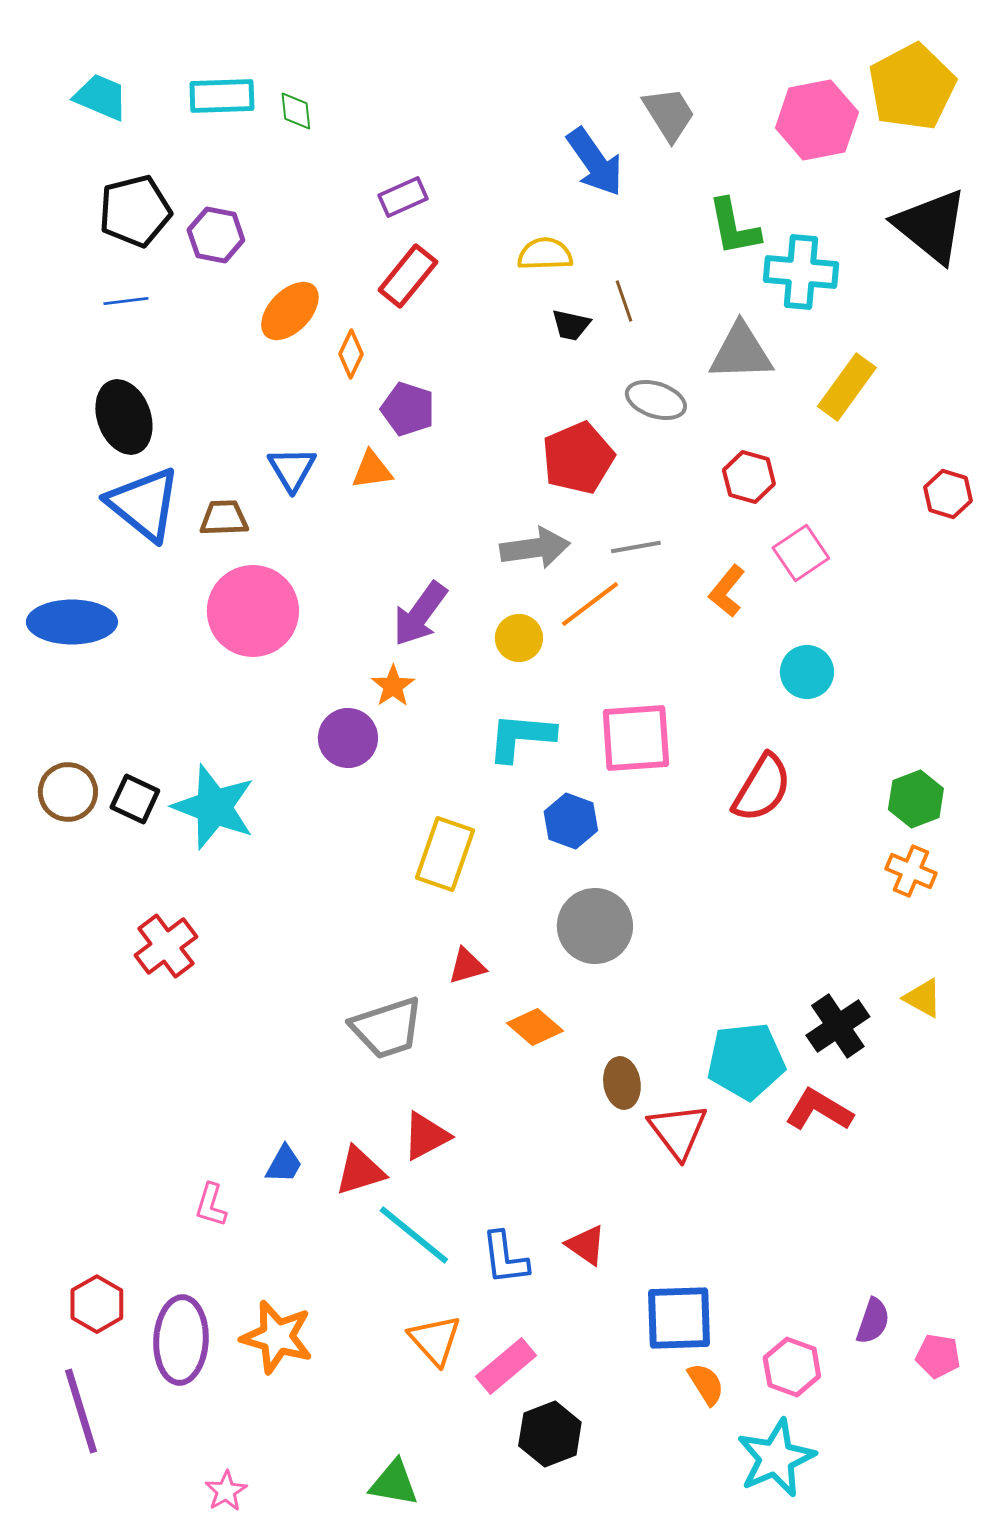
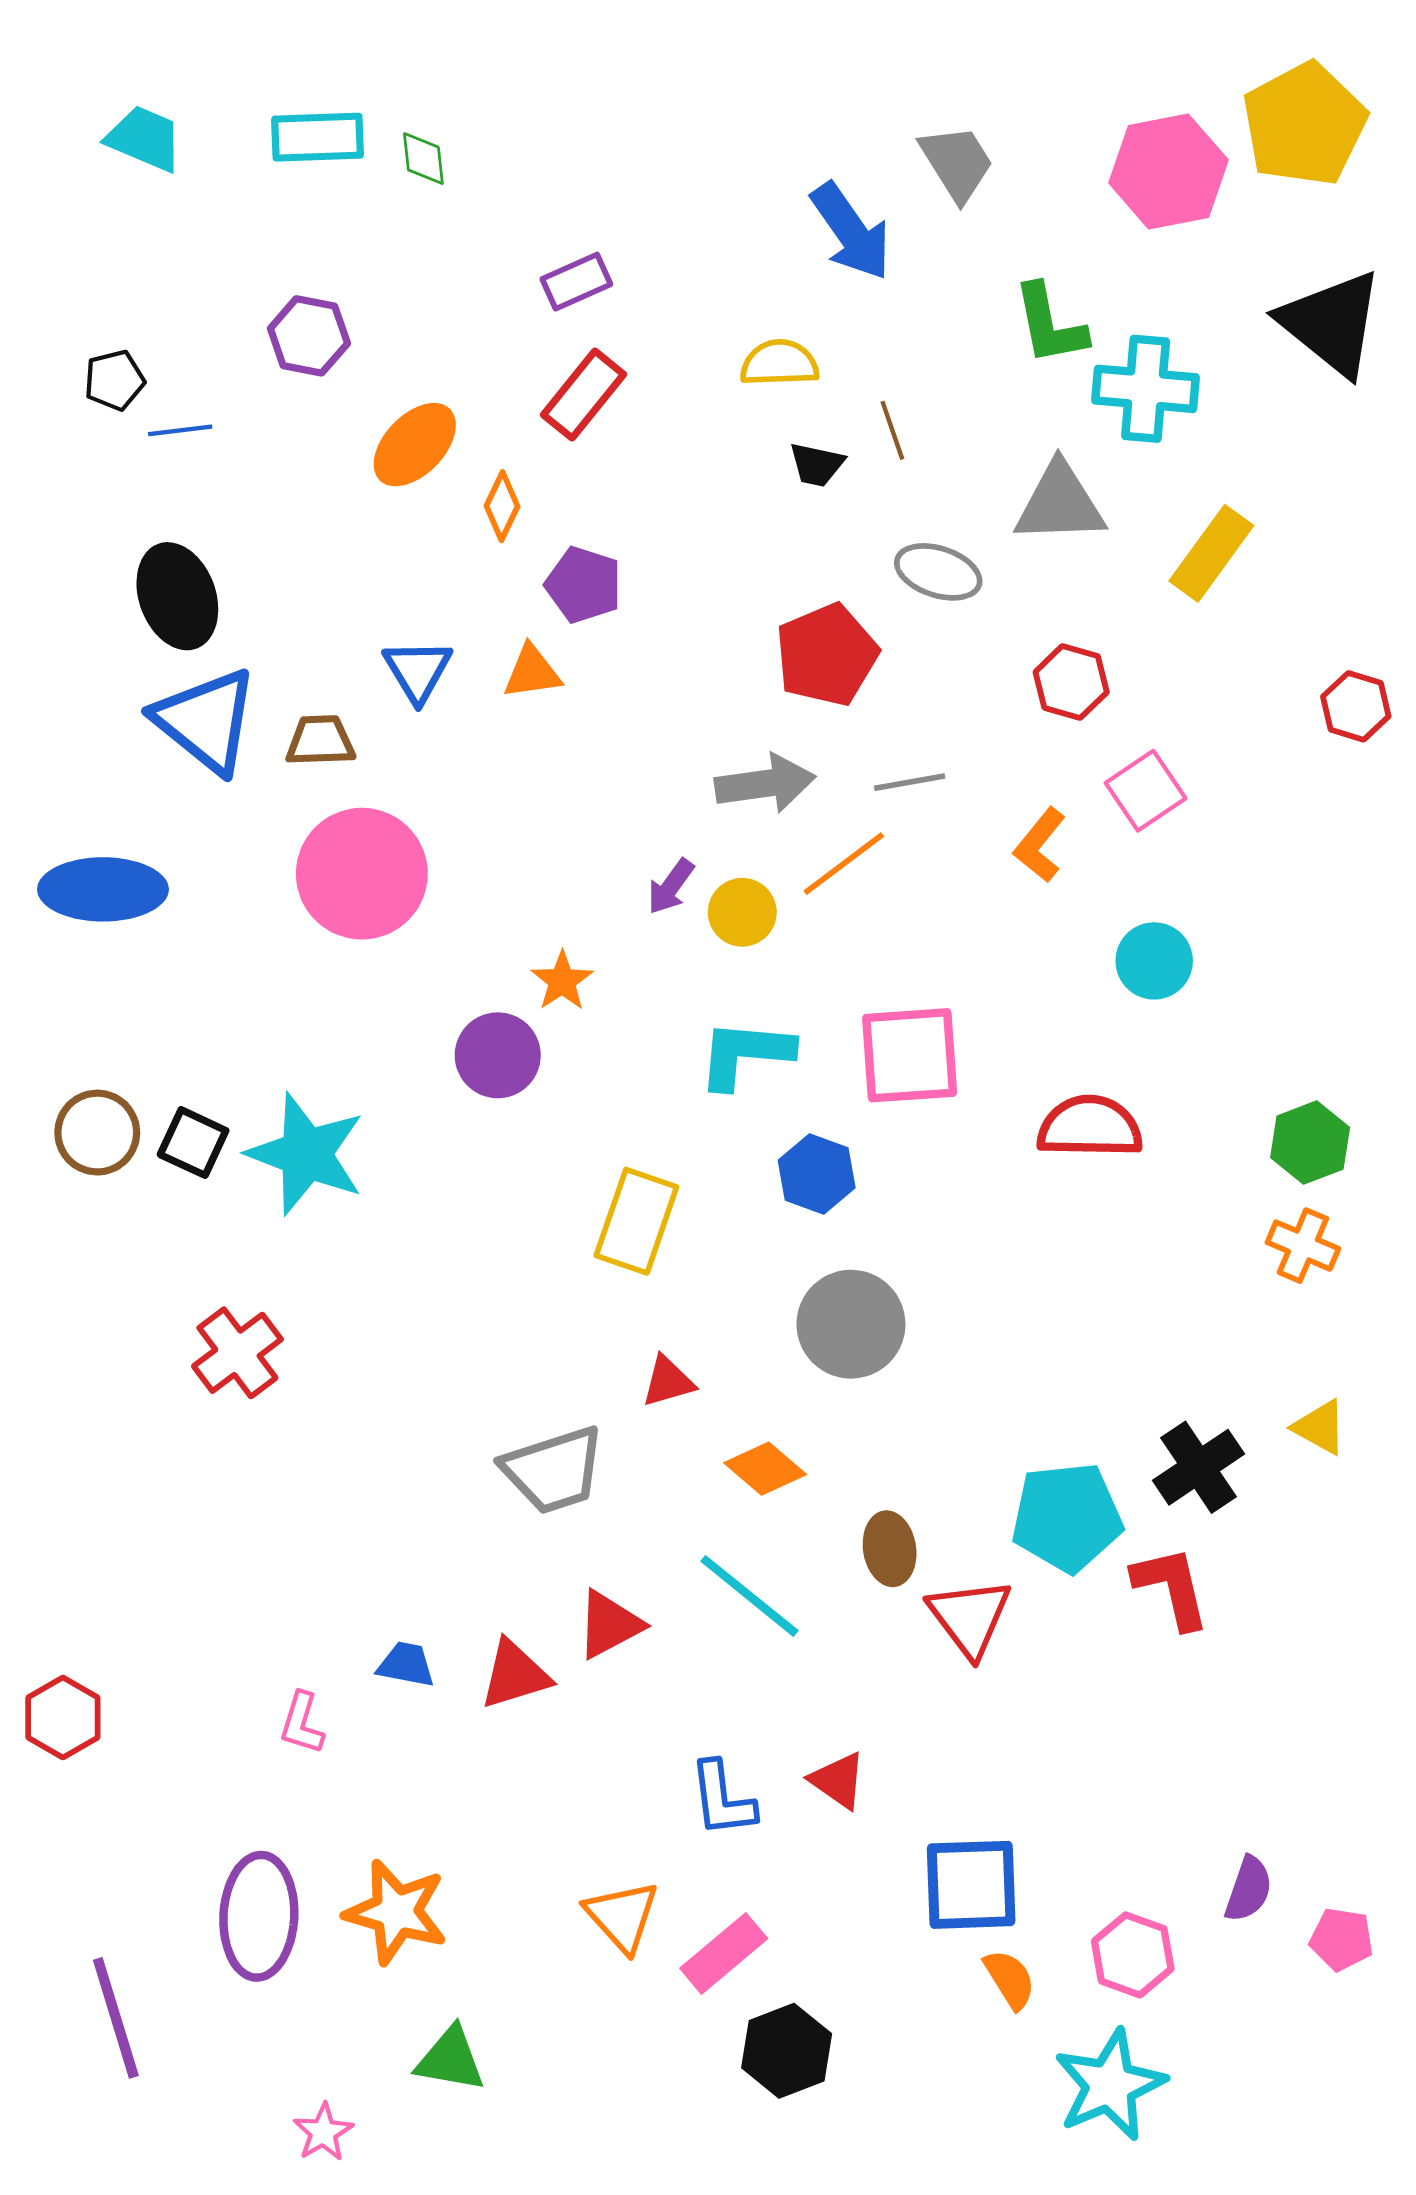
black pentagon: (135, 211) -> (114, 380), moved, size x0.6
purple arrow: (420, 614) -> (671, 887), moved, size x0.6
red semicircle: (762, 788) -> (1090, 1127), turned -120
red L-shape: (819, 1110) -> (1171, 1587), turned 46
blue trapezoid: (284, 1164) -> (406, 1665), turned -108
cyan line: (414, 1235) -> (749, 1596), moved
red hexagon: (97, 1304) -> (63, 1717), moved
green triangle: (394, 1483) -> (451, 2059), moved

